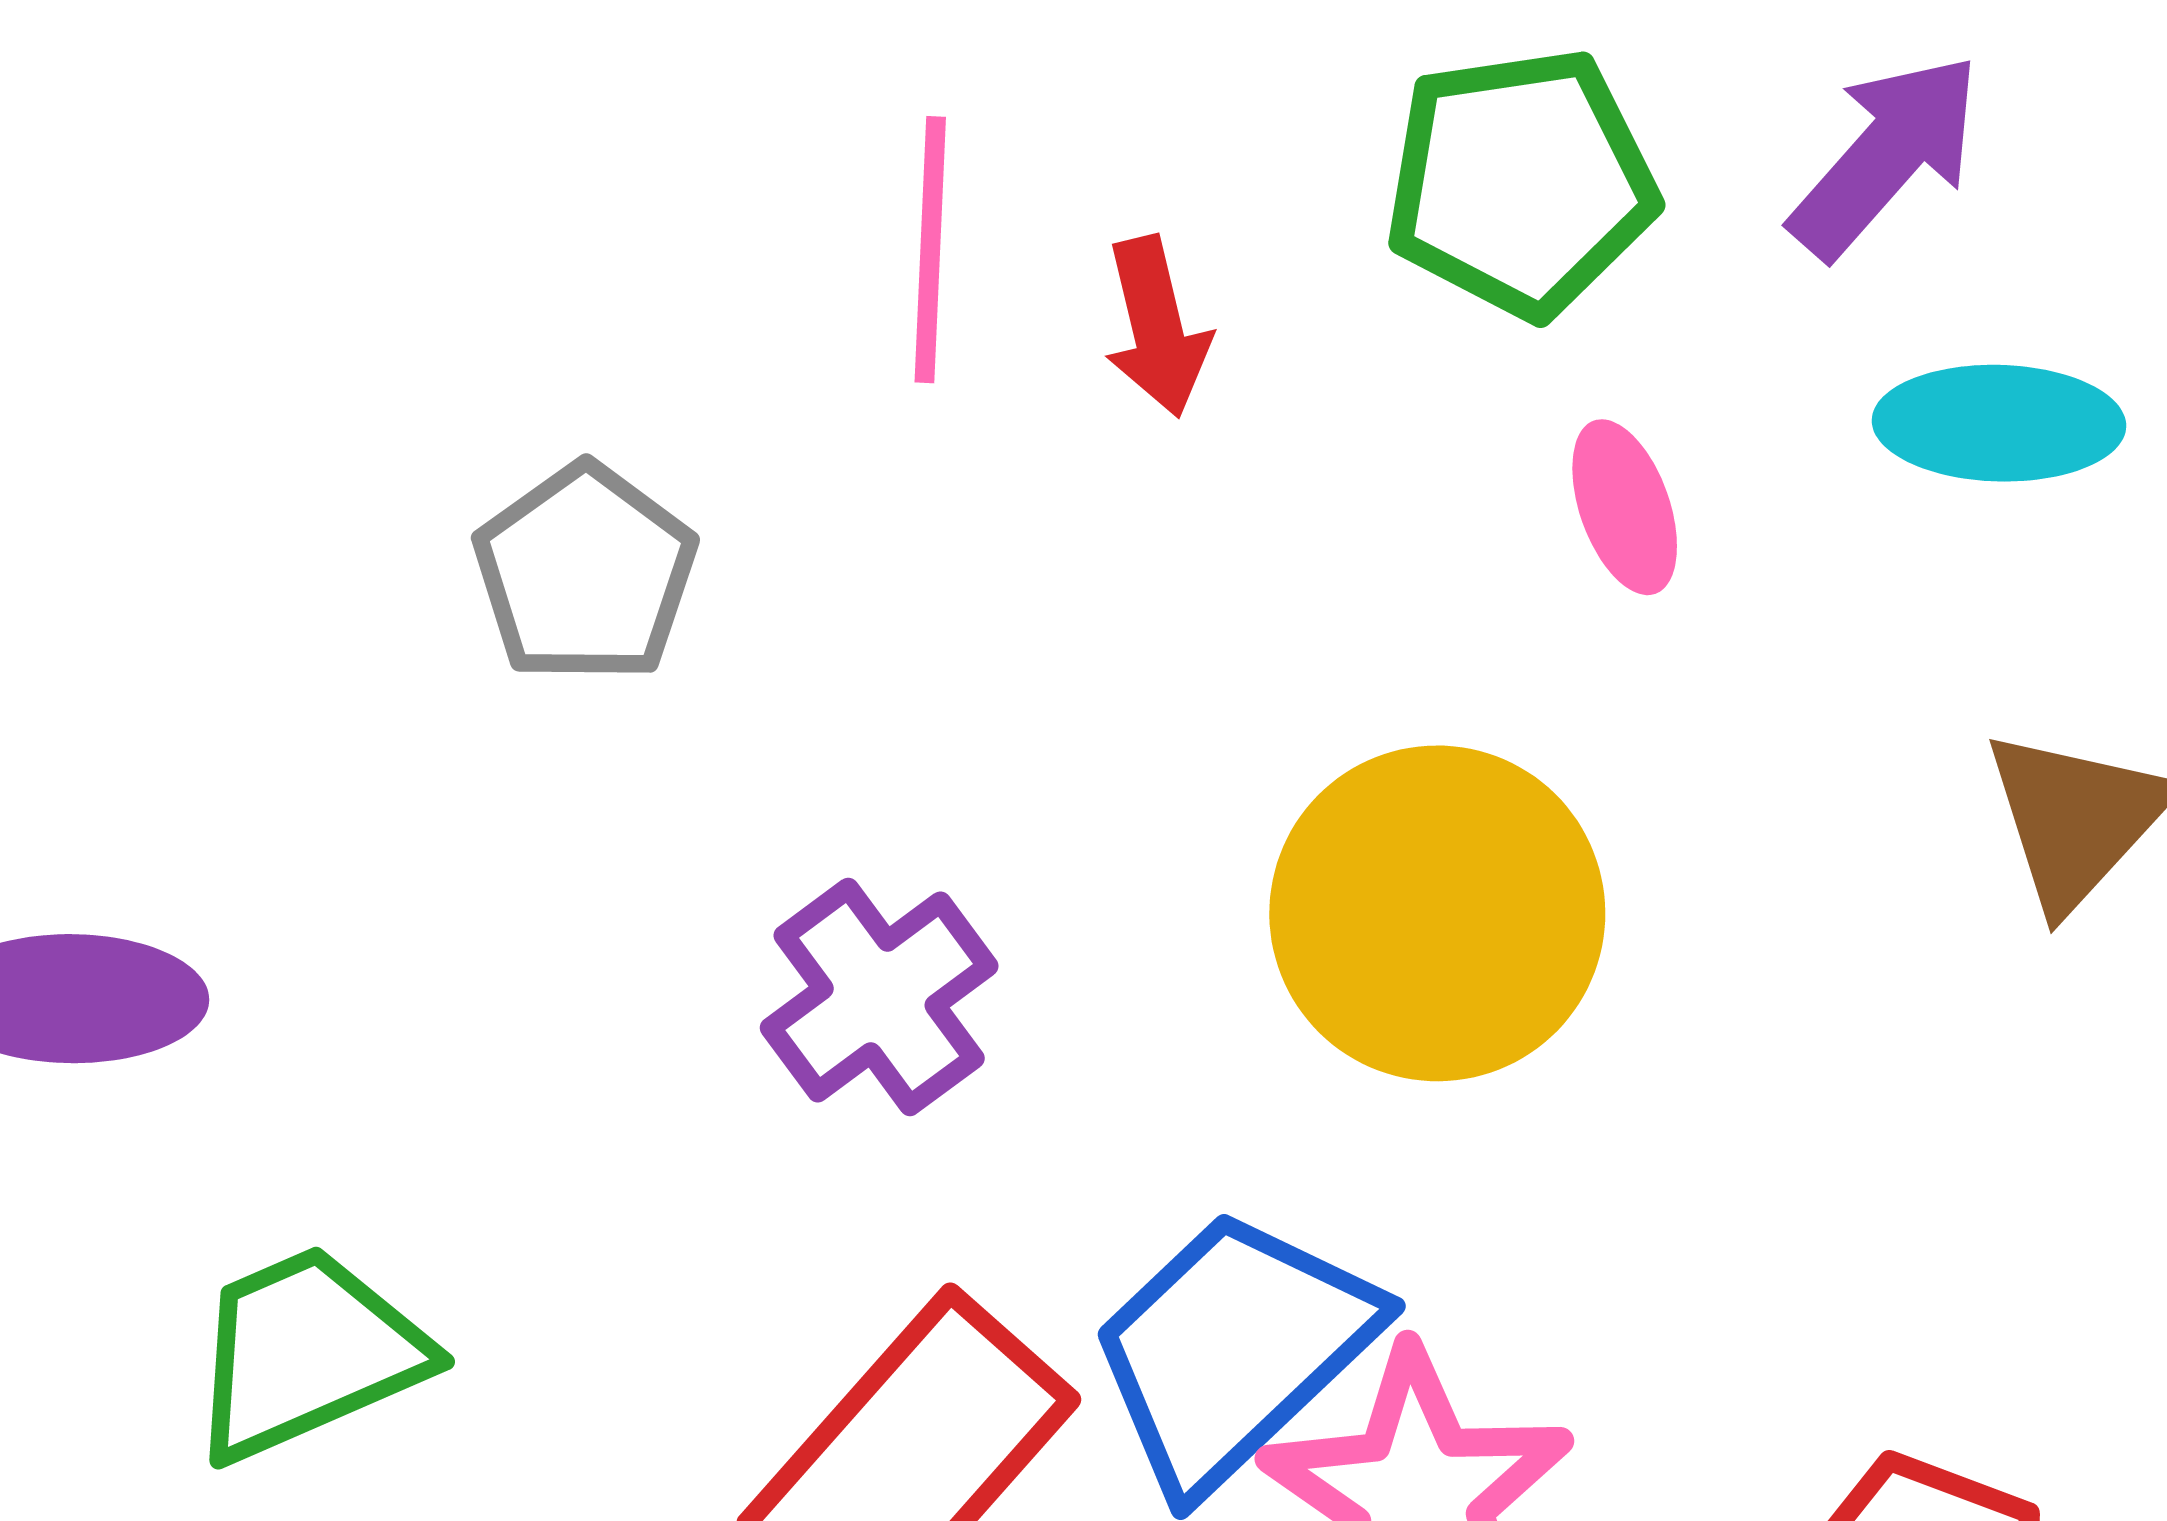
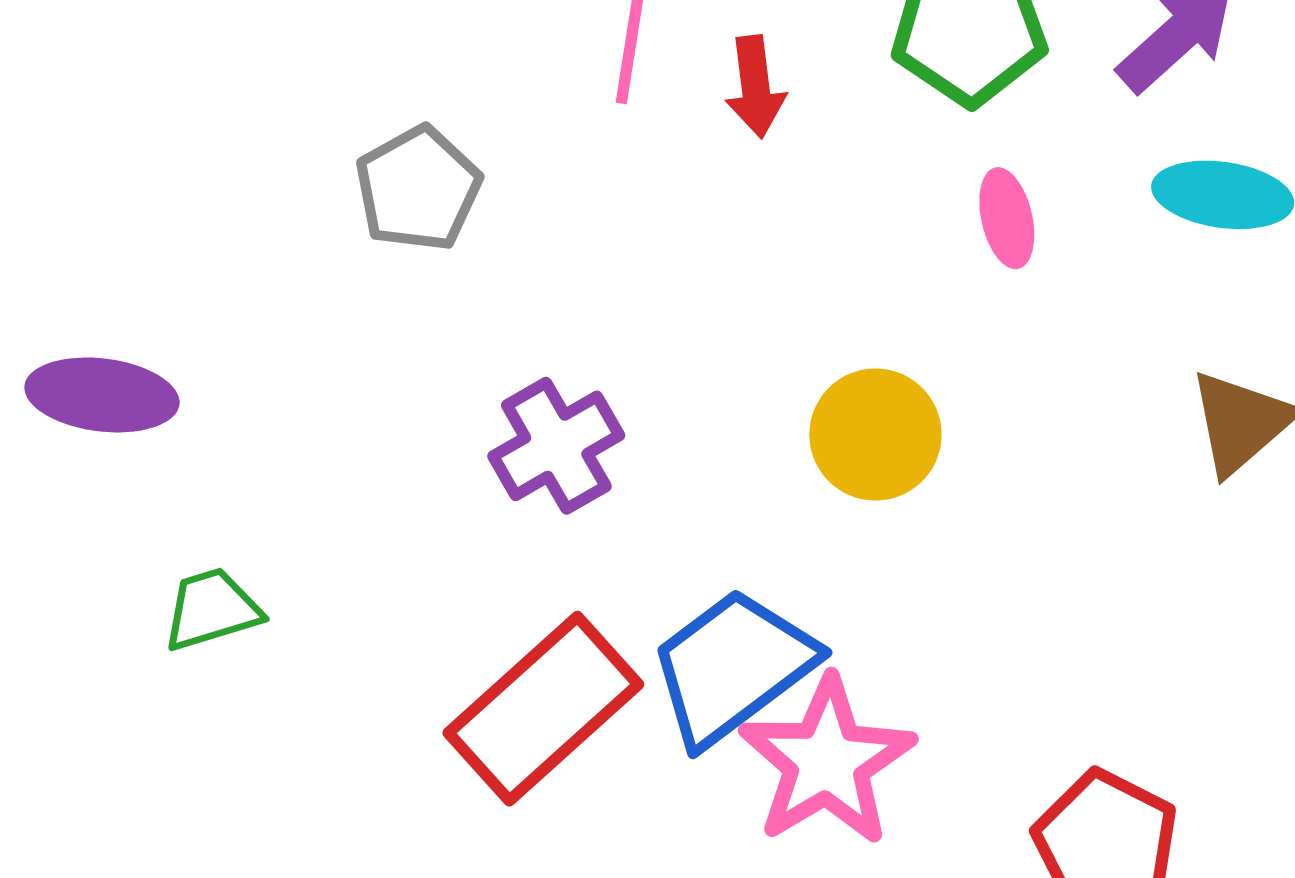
yellow circle: (1437, 913) -> (875, 435), size x0.7
green trapezoid: (307, 1353) -> (212, 609), size x0.7

